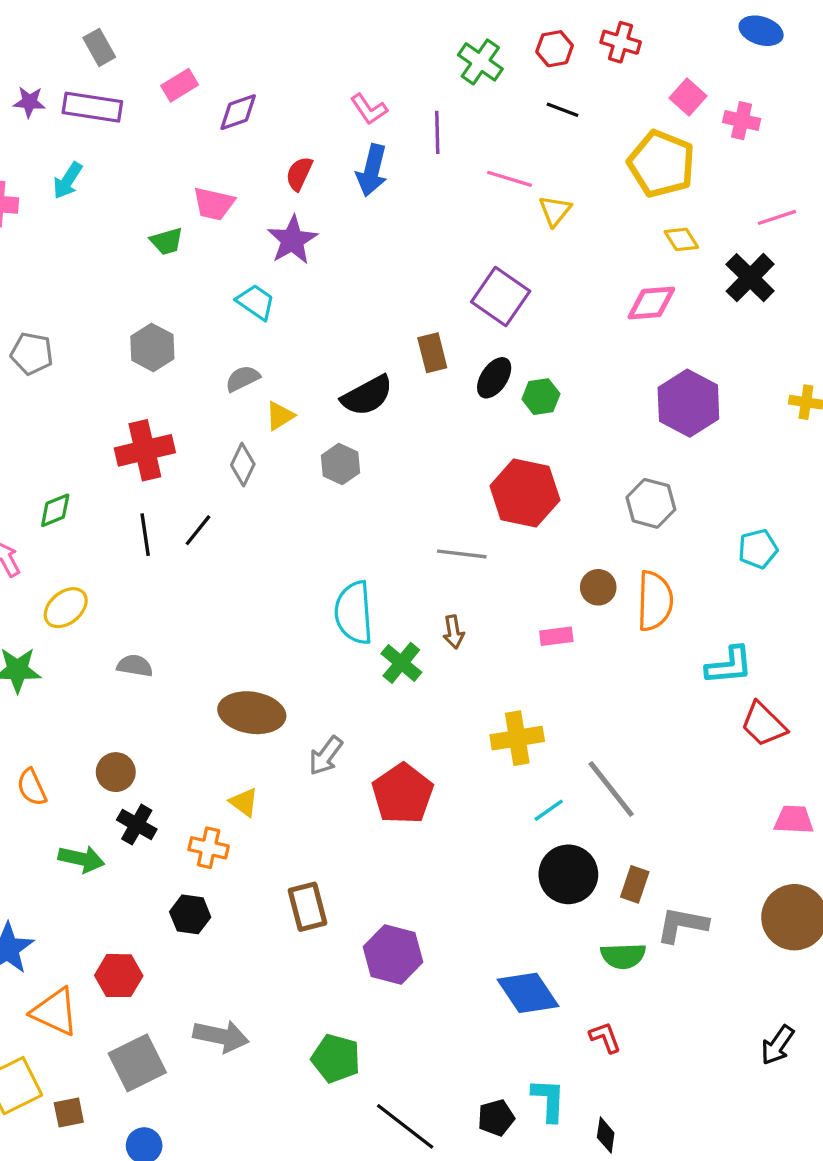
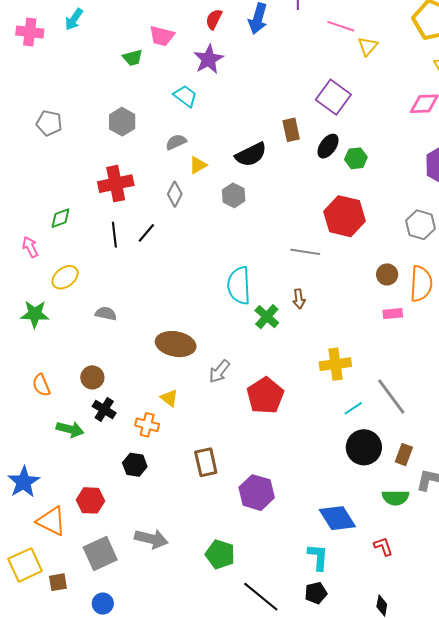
pink rectangle: (556, 636) -> (393, 314), moved
cyan L-shape: (549, 1100) -> (318, 557), moved

